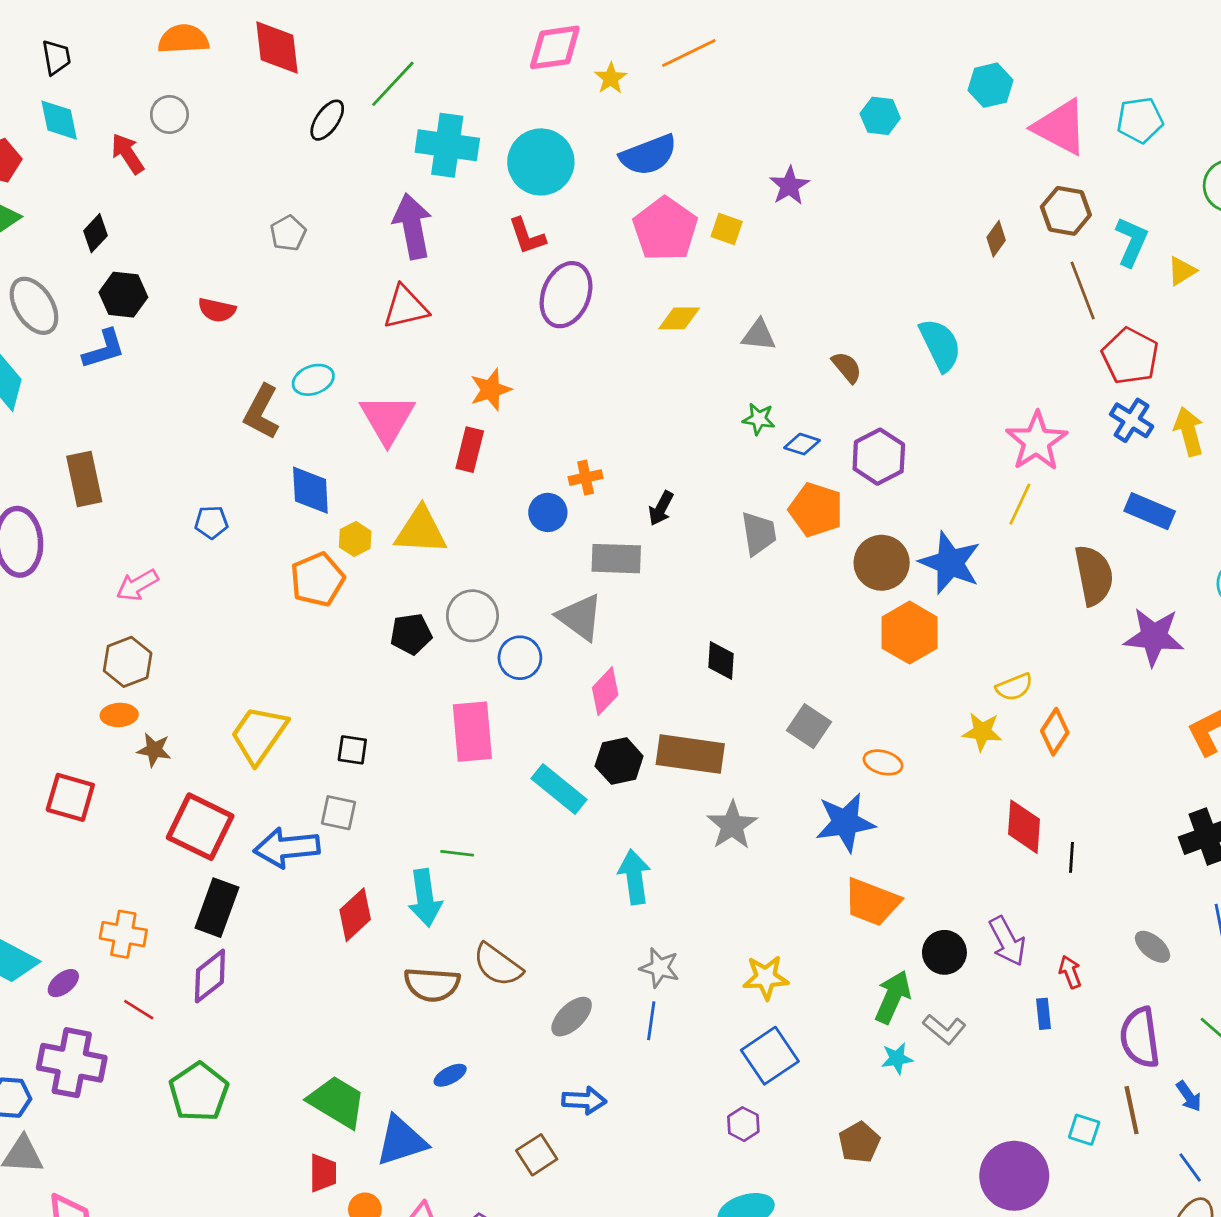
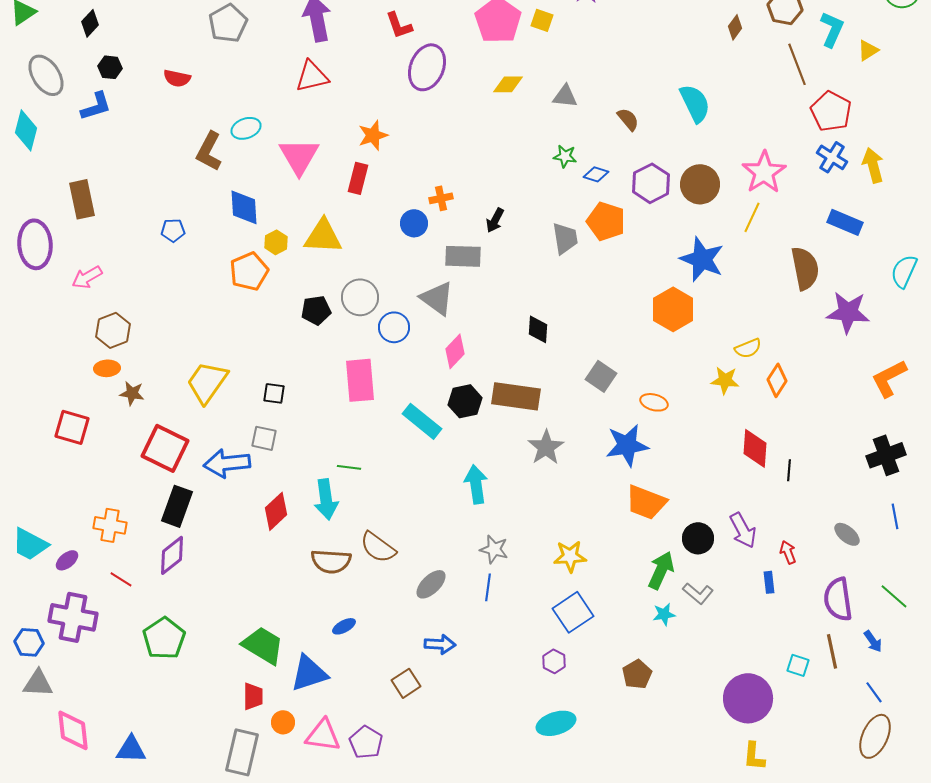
gray pentagon: (288, 233) -> (228, 23), size x1.5
black hexagon: (123, 295) -> (110, 67), size x0.7
brown circle: (882, 563) -> (700, 184), moved
pink arrow: (137, 585) -> (87, 277), moved

